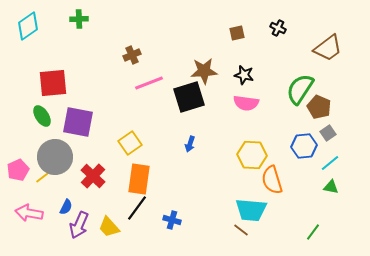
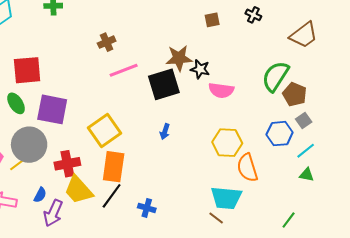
black star: (244, 75) -> (200, 69), moved
yellow square: (130, 143) -> (105, 131), size x1.4
red cross: (93, 176) -> (67, 164), turned 35
yellow trapezoid: (109, 227) -> (78, 190), moved, size x1.4

